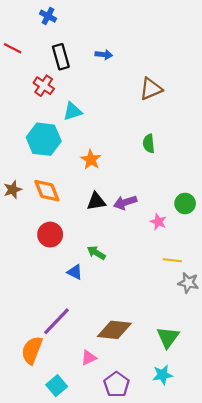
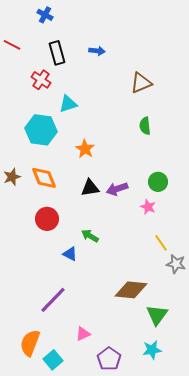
green semicircle: (149, 144) -> (145, 126), moved
green circle: (185, 203) -> (158, 182), moved
yellow line: (172, 260) -> (161, 243), turned 48
brown diamond: (114, 330) -> (131, 290), moved
orange semicircle: (32, 350) -> (30, 343), moved

